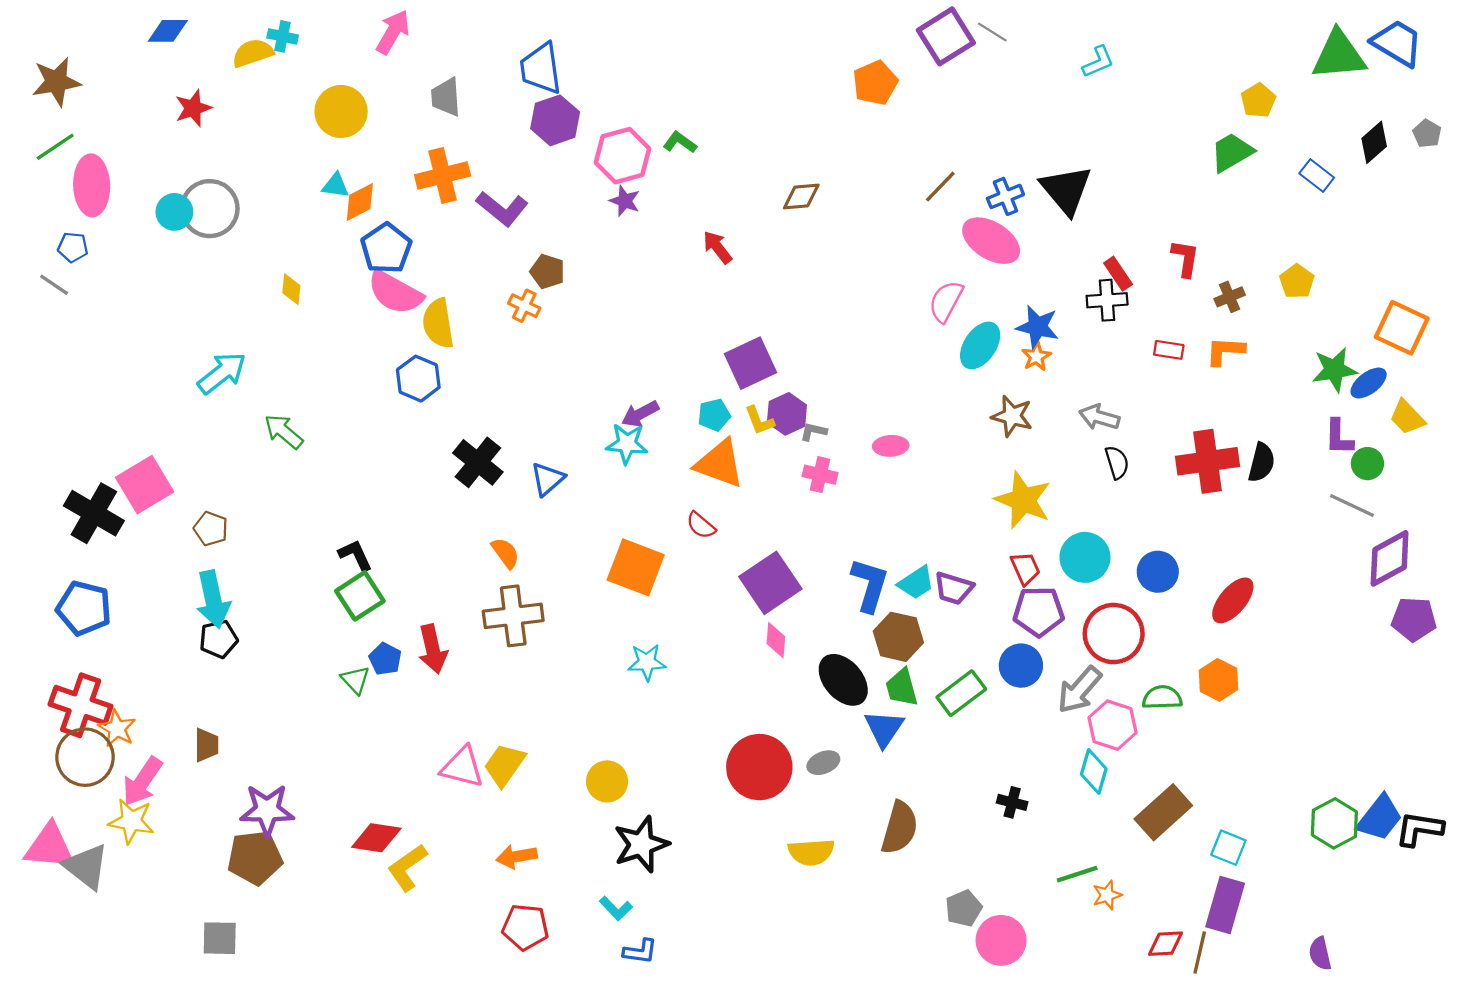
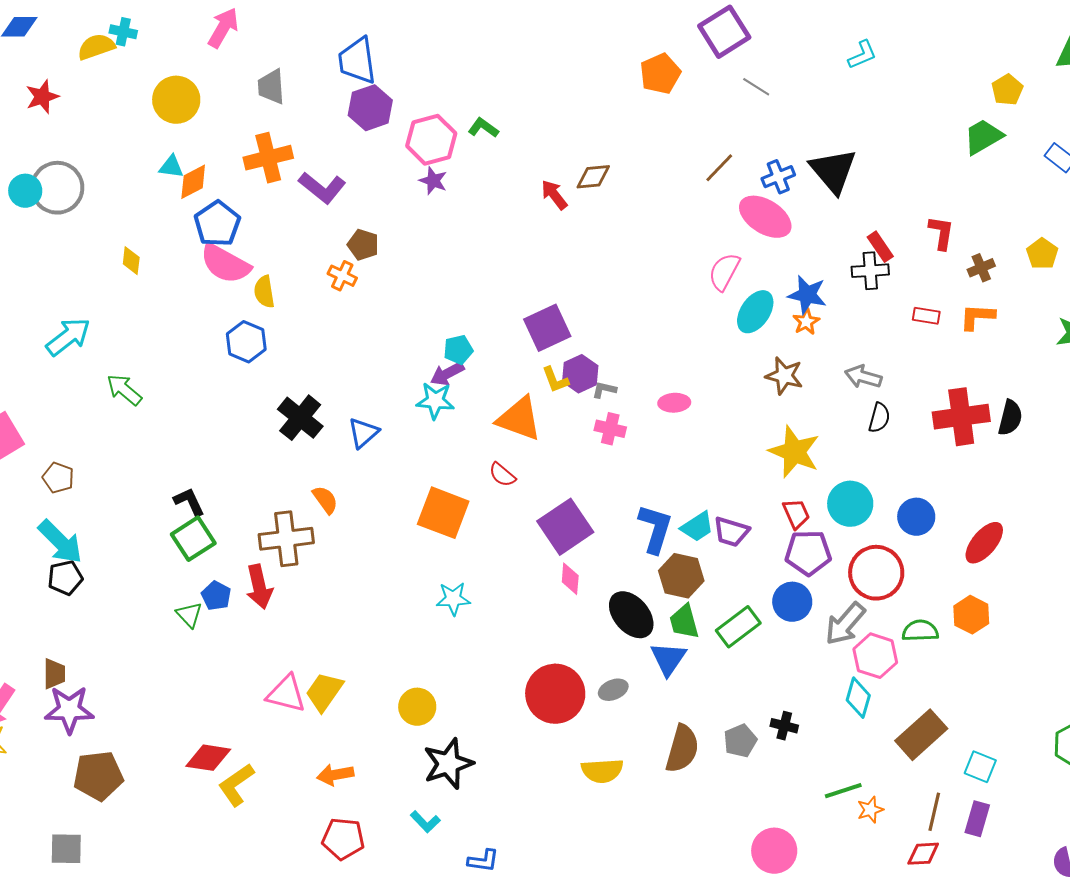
gray line: (992, 32) -> (756, 87), moved
red arrow: (717, 247) -> (554, 195), moved
yellow semicircle: (438, 323) -> (264, 292), size x0.7
cyan pentagon: (714, 415) -> (458, 350), moved
black semicircle: (1117, 462) -> (879, 418), turned 32
cyan arrow: (213, 599) -> (60, 542), turned -33
brown cross: (513, 616) -> (286, 539), moved
purple star: (267, 810) -> (69, 710), moved
purple rectangle: (1225, 905) -> (977, 819), size x0.7
gray pentagon: (964, 908) -> (740, 741), moved
blue L-shape: (640, 951) -> (483, 861), moved
brown line: (1200, 952) -> (934, 812), moved

